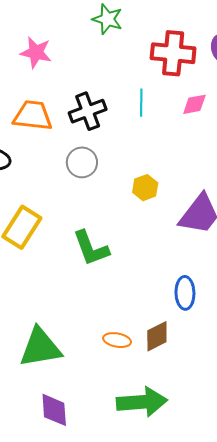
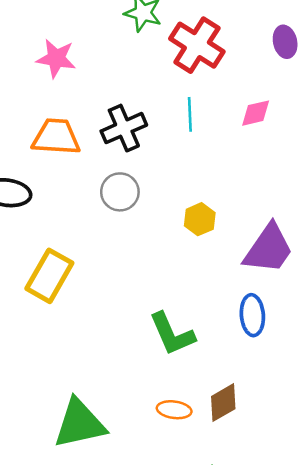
red cross: (173, 53) -> (197, 45), moved, turned 30
green L-shape: (91, 248) -> (172, 334), moved
blue ellipse: (185, 293) -> (252, 315), moved

